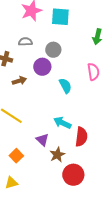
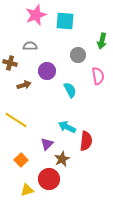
gray circle: (53, 50) -> (78, 55), moved
purple triangle: (42, 140) -> (47, 144), turned 32
red circle: (73, 175) -> (49, 179), moved
yellow triangle: (11, 183) -> (27, 190), moved

